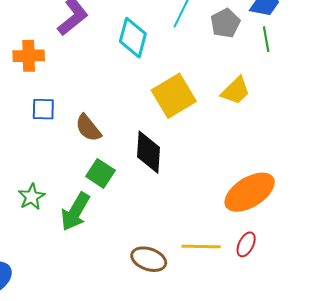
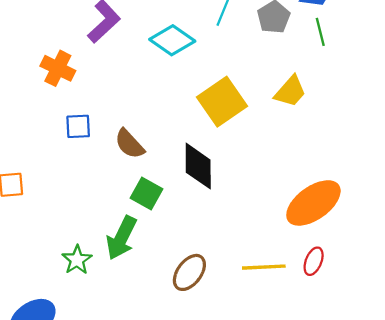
cyan diamond: (133, 38) -> (172, 40), turned -66
orange cross: (29, 56) -> (58, 68), turned 32
green star: (32, 197) -> (77, 260), moved
brown ellipse: (149, 259) -> (189, 272), moved, turned -68

